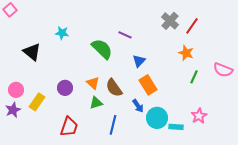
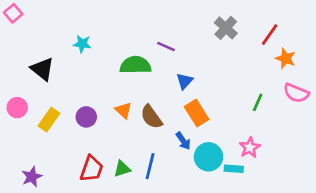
red line: (192, 26) -> (270, 35), moved
green semicircle: (102, 49) -> (135, 65), turned -45
orange star: (186, 53) -> (286, 58), moved
pink circle: (16, 90) -> (17, 108), moved
yellow rectangle: (37, 102) -> (49, 120), moved
green triangle: (96, 103) -> (122, 169), moved
purple star: (13, 110) -> (32, 177), moved
pink star: (199, 116) -> (250, 147), moved

